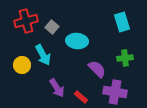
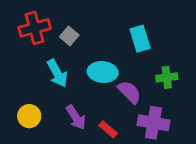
cyan rectangle: (122, 22) -> (140, 39), moved
cyan ellipse: (77, 41) -> (103, 72), moved
yellow circle: (22, 65) -> (29, 116), moved

